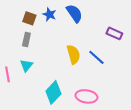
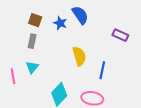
blue star: (49, 14) -> (60, 23), moved
blue line: (96, 57) -> (102, 70), moved, turned 60

